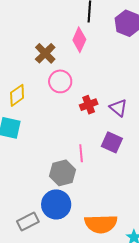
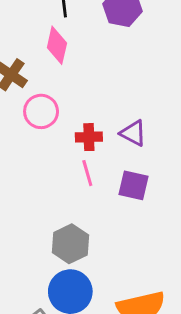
red cross: (89, 105) -> (89, 137), turned 30
pink line: (81, 153) -> (87, 173), moved

